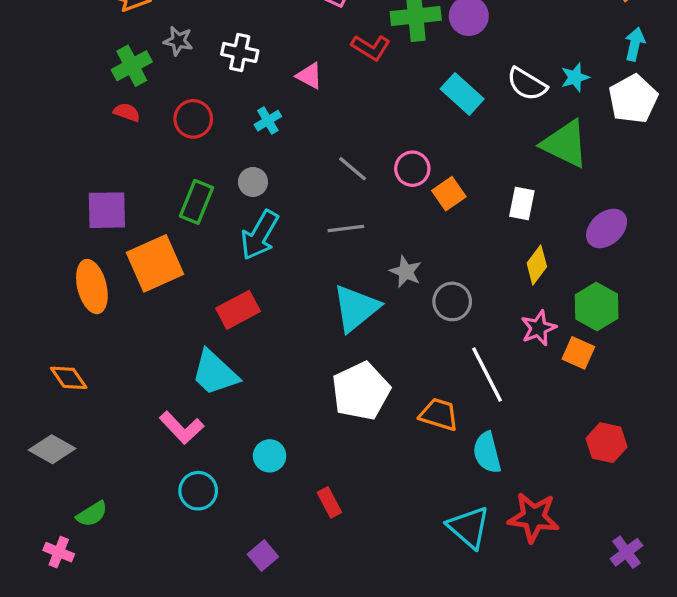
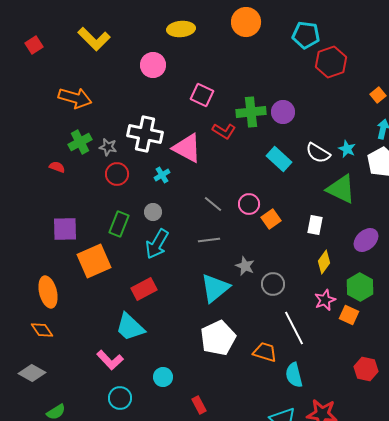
gray star: (178, 41) -> (108, 147), moved
white cross: (240, 52) -> (145, 134), size x1.6
pink triangle: (309, 76) -> (187, 148), size x1.8
cyan star: (575, 77) -> (347, 149), turned -30
red semicircle: (127, 112) -> (57, 167), moved
orange ellipse: (92, 287) -> (48, 292), moved

